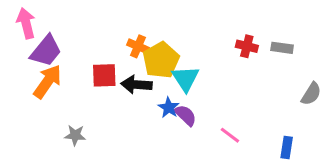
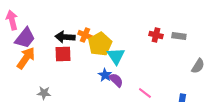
black arrow: (136, 85) -> (65, 37), moved

